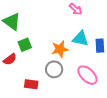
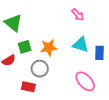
orange star: (60, 49) -> (49, 48), moved
gray circle: (54, 69) -> (40, 69), moved

